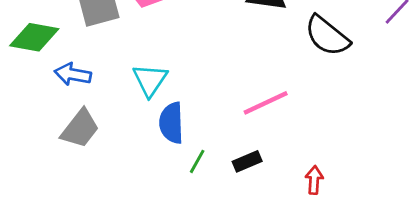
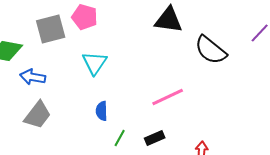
cyan triangle: (150, 80) -> (95, 63), moved
blue semicircle: (171, 123) -> (102, 111), size x0.7

